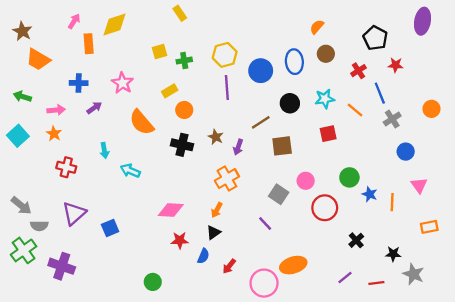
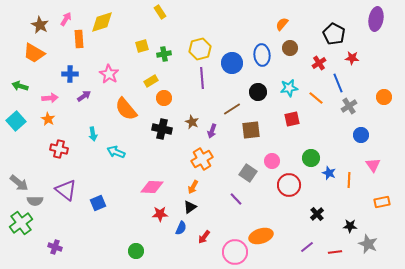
brown star: (22, 31) -> (40, 25), moved
purple triangle: (74, 213) -> (66, 190), turned -40
purple cross: (62, 266) -> (55, 247), moved, size x0.6

